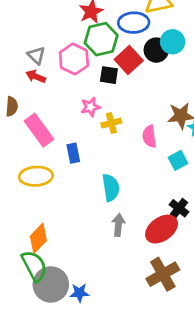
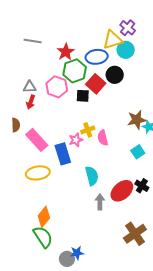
cyan circle: (173, 42) -> (126, 50), moved
gray triangle: (36, 55) -> (30, 87), turned -40
red arrow: (36, 76) -> (31, 102), turned -88
pink star: (90, 107) -> (76, 140), moved
pink semicircle: (149, 137) -> (103, 138), moved
blue rectangle: (73, 153) -> (63, 154), size x1.5
red ellipse: (162, 229) -> (122, 191), moved
gray circle: (51, 284) -> (67, 259), moved, size x0.6

